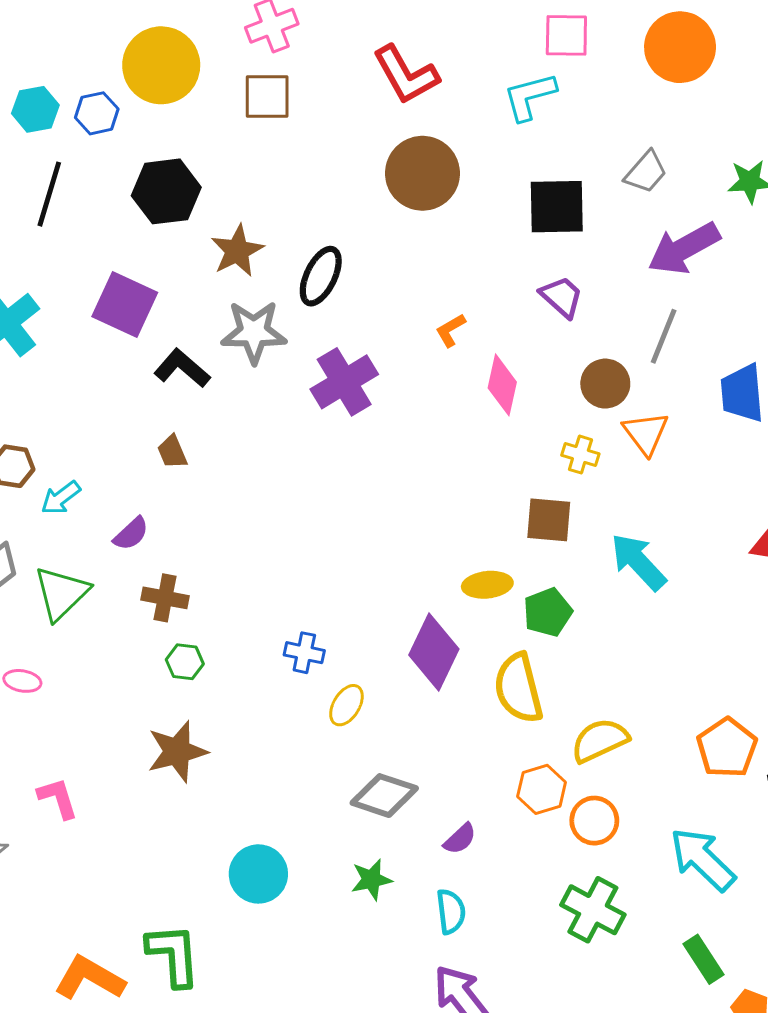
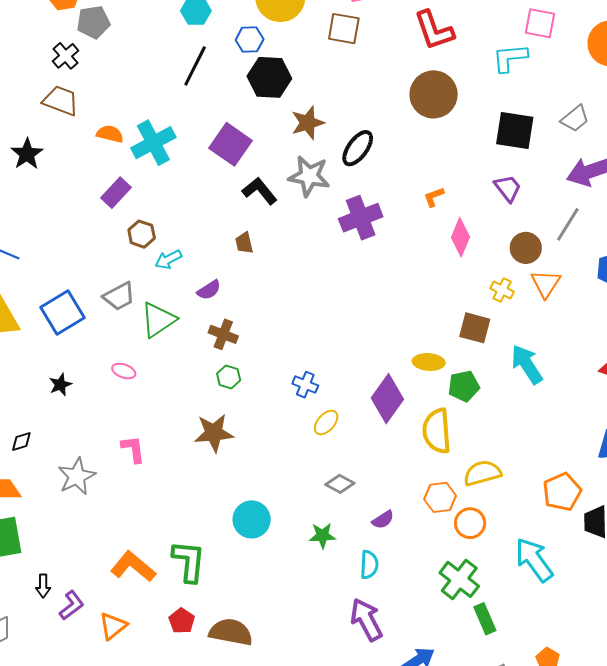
blue hexagon: (97, 113) -> (250, 40), moved
gray diamond: (384, 796) -> (340, 484), size x0.7
green rectangle: (704, 959) -> (485, 619), moved

